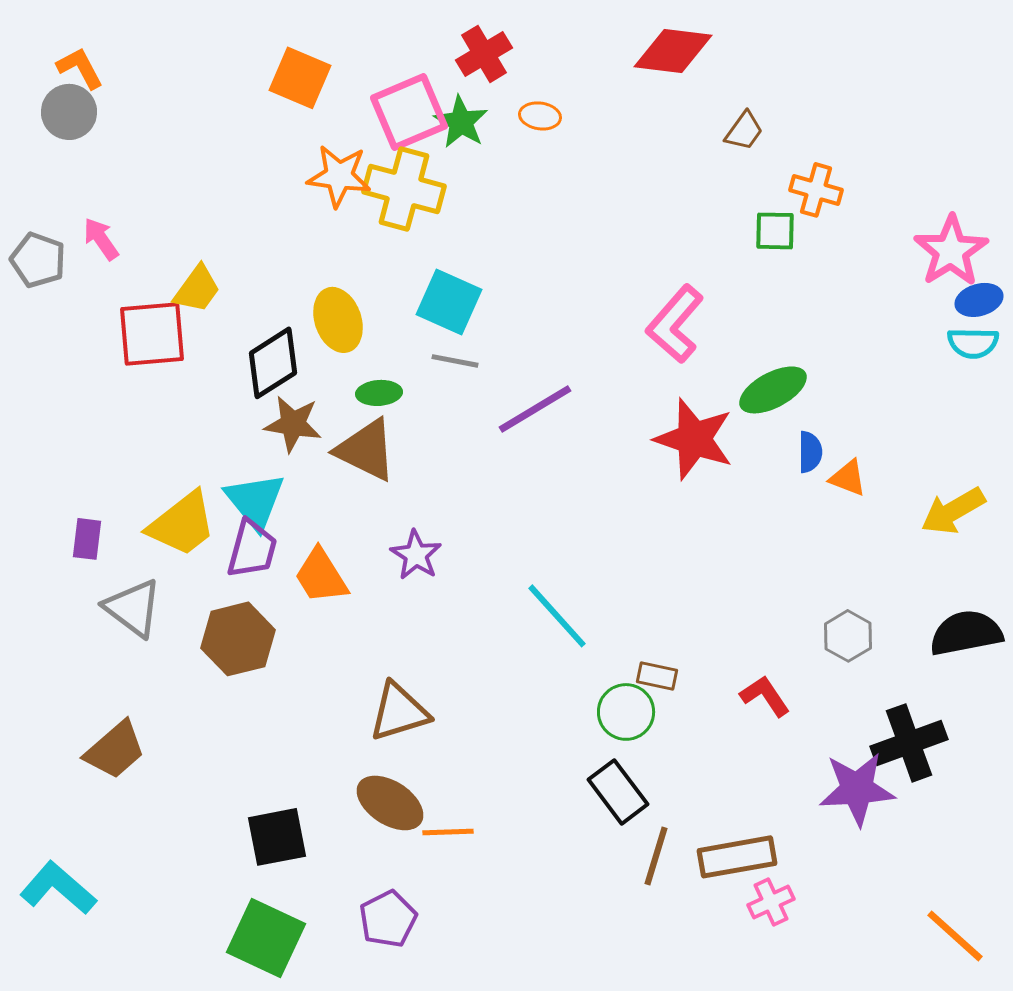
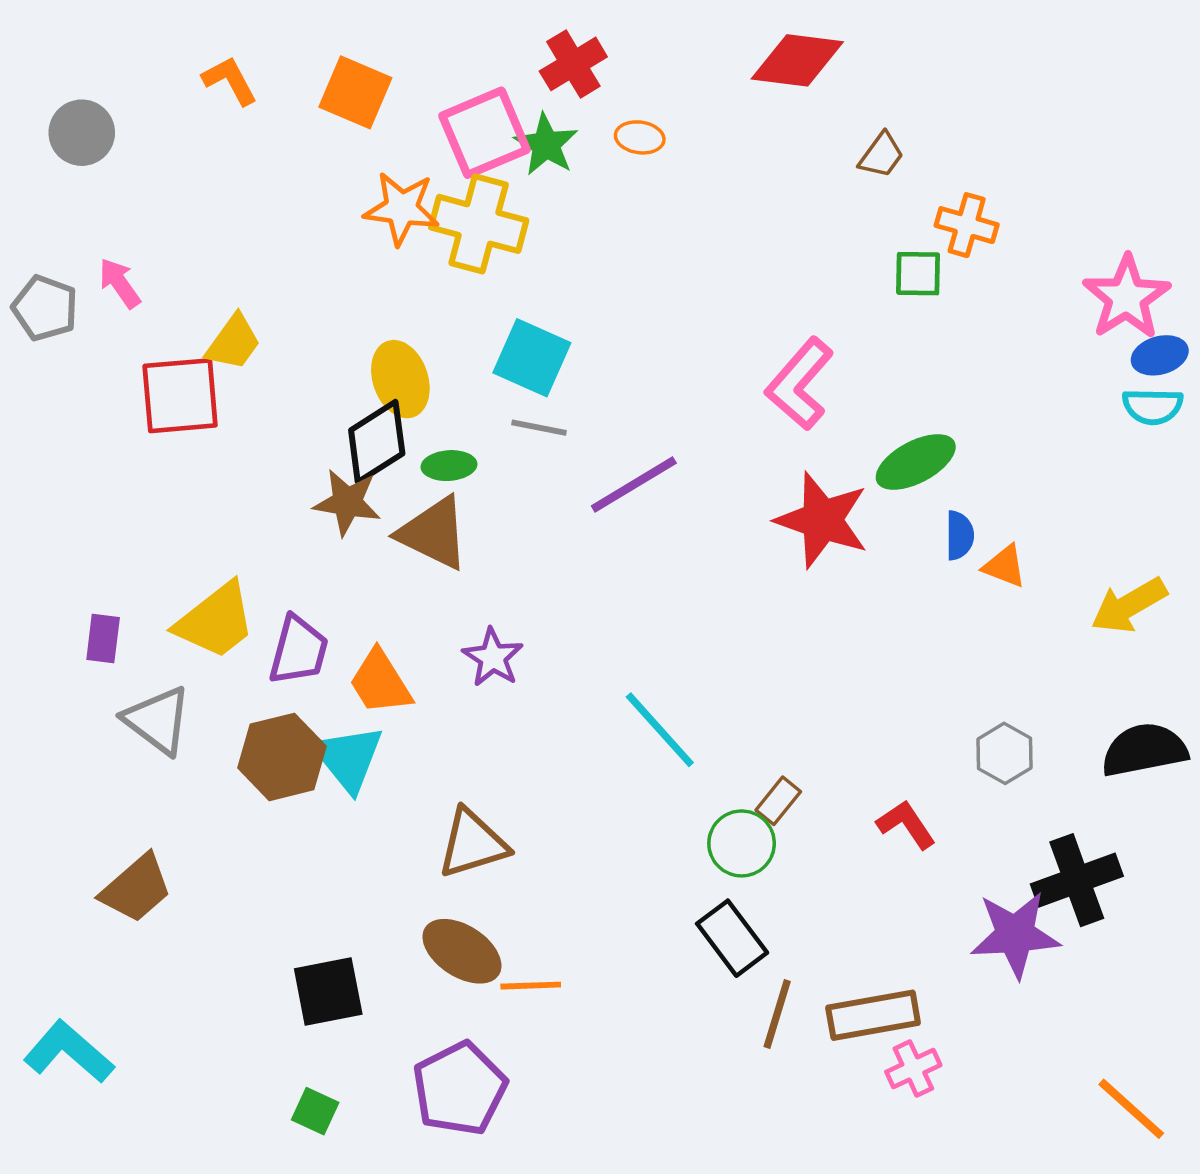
orange L-shape: (80, 68) -> (230, 81), moved
black diamond: (273, 363) -> (377, 442), moved
cyan triangle: (255, 501) -> (348, 758), moved
brown rectangle: (657, 676) -> (778, 801), turned -63
purple pentagon: (388, 919) -> (460, 1089), size x1.4
green square: (266, 938) -> (315, 1111), size x0.5

